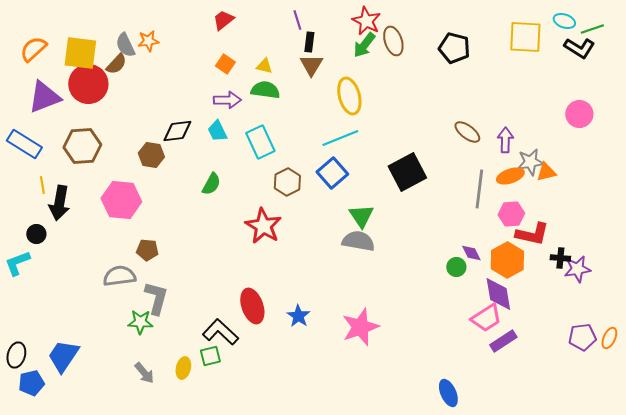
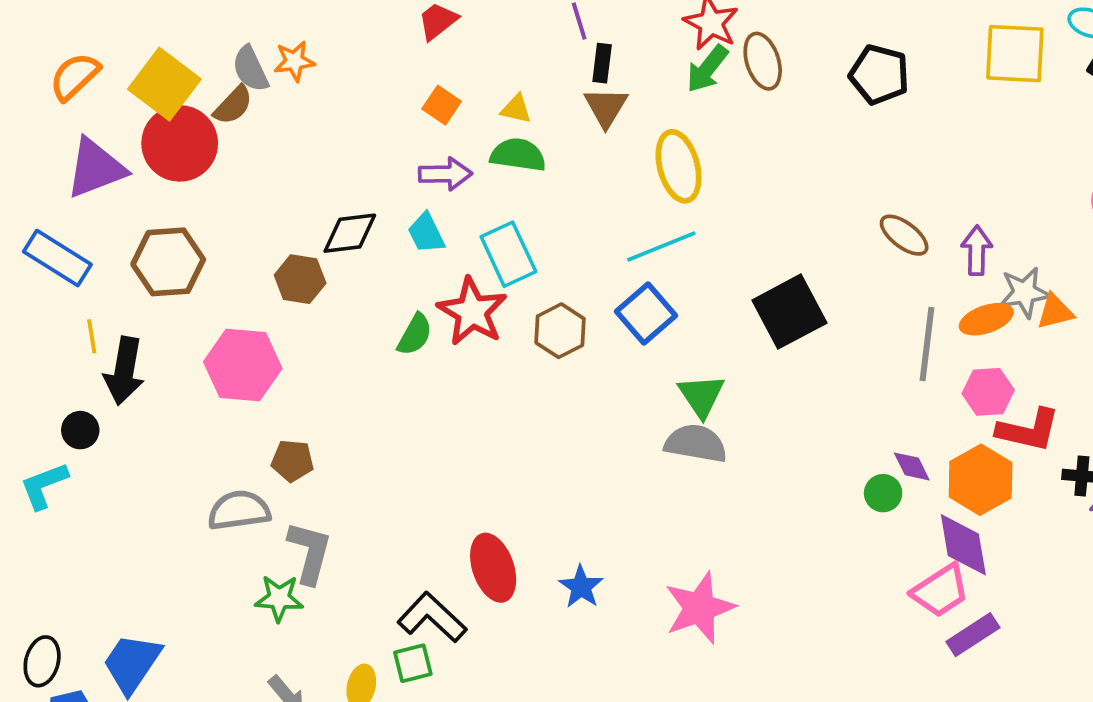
yellow square: (80, 53) -> (164, 84), turned 30
red star: (263, 226) -> (472, 312), moved

